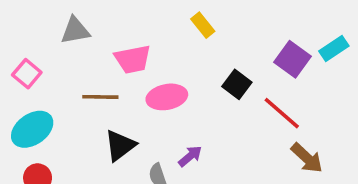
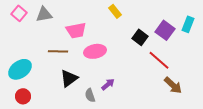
cyan rectangle: (334, 48) -> (188, 24), turned -35
pink square: (27, 74) -> (19, 13), moved
black square: (237, 84) -> (140, 37), moved

